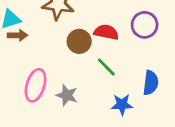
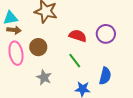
brown circle: (79, 41) -> (38, 47), moved
pink ellipse: (36, 85) -> (16, 53), moved, turned -35

